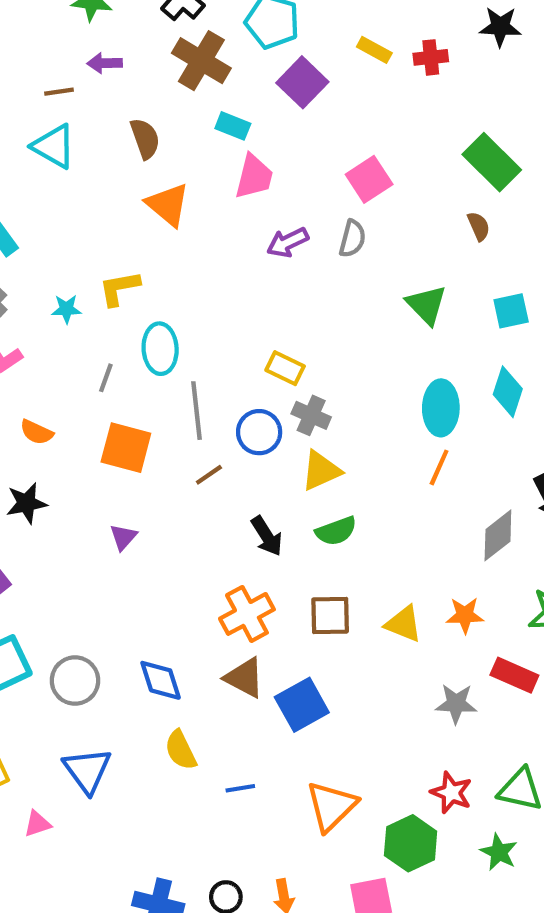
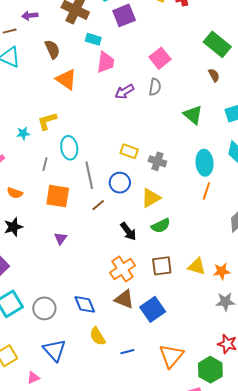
purple square: (302, 82) -> (124, 15), turned 30
gray cross: (311, 415) -> (157, 161), moved
orange star: (465, 615) -> (222, 271), moved

